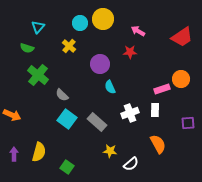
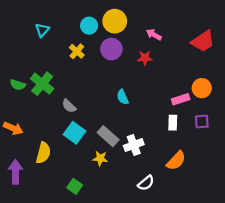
green semicircle: (27, 48) -> (18, 85), moved
purple circle: (100, 64) -> (111, 49), moved
white cross: (130, 113) -> (134, 145), moved
purple square: (188, 123) -> (202, 122), moved
orange semicircle: (158, 144) -> (176, 161), turned 72
yellow star: (110, 151) -> (100, 158), moved
yellow semicircle: (39, 152) -> (43, 153), moved
purple arrow: (14, 154) -> (15, 172), size x1.5

